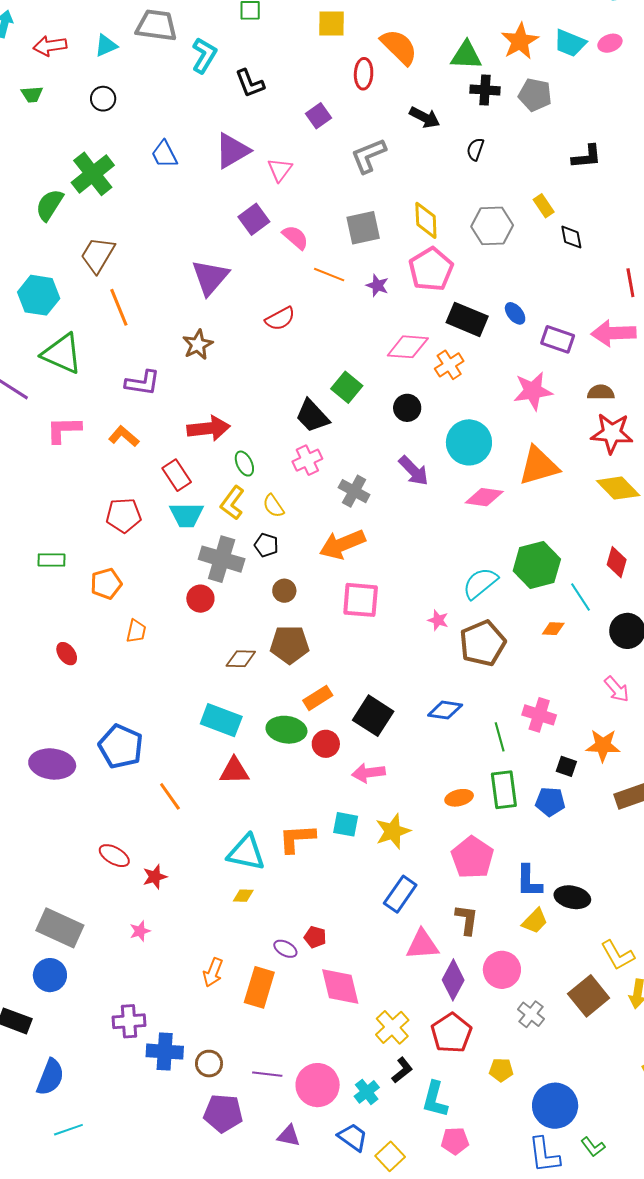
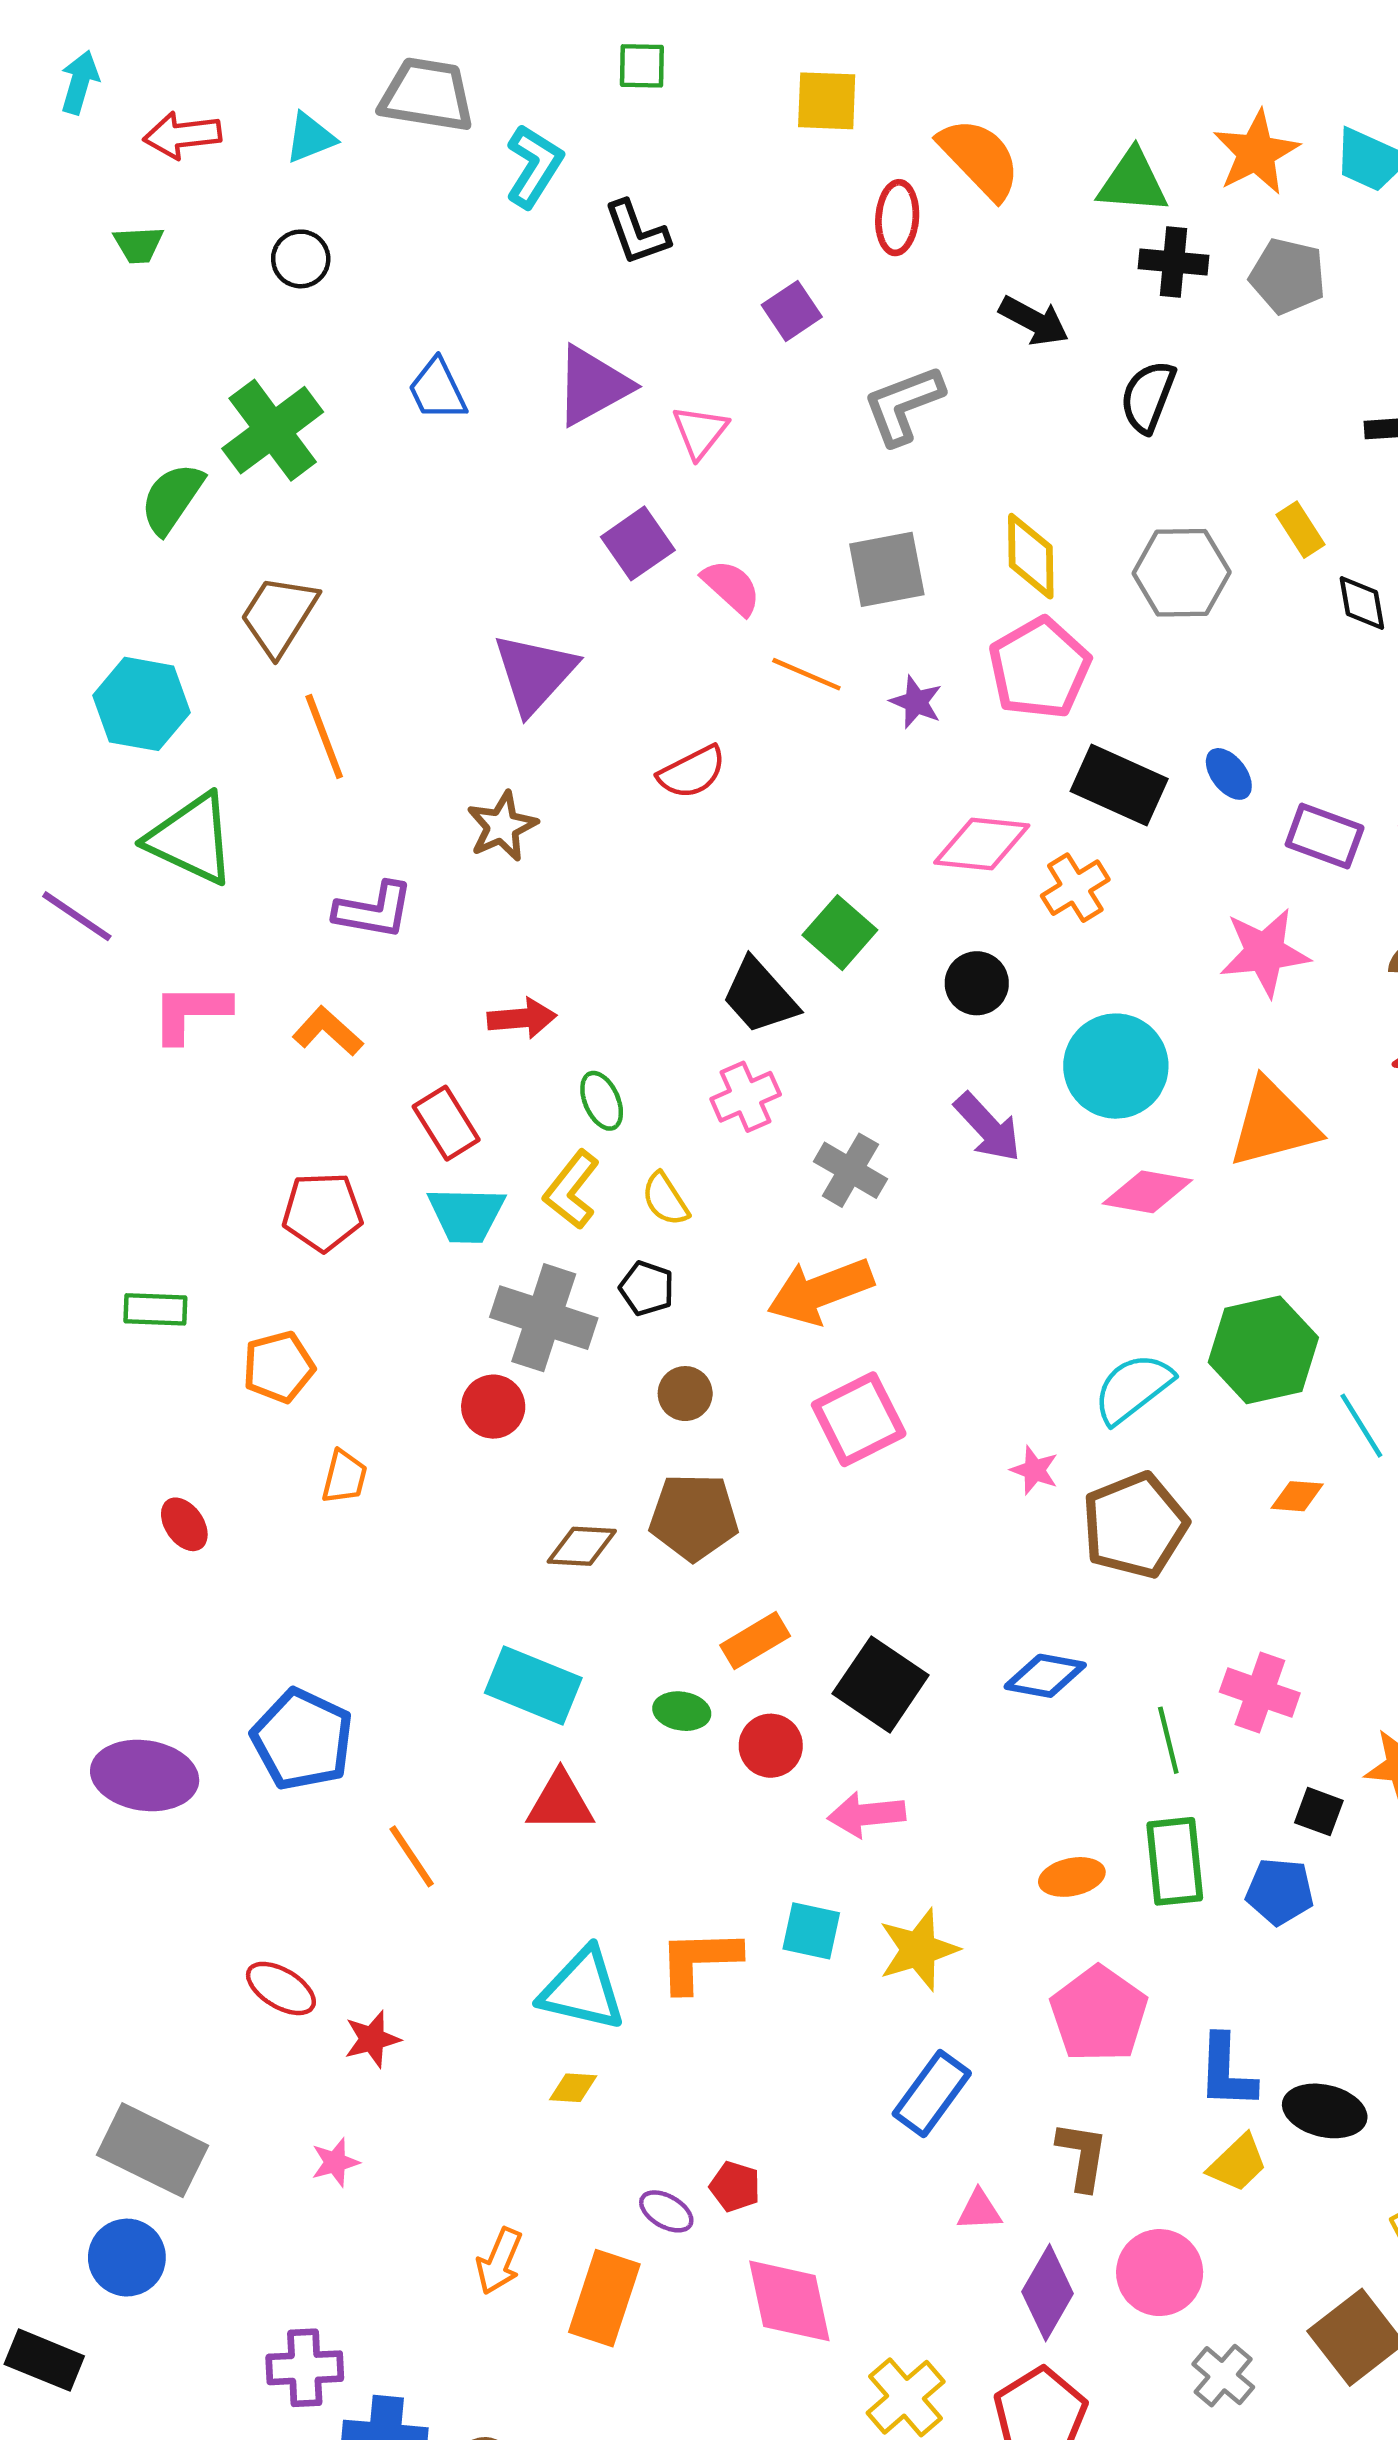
black semicircle: (475, 149) -> (1148, 397), size x1.4
red arrow: (209, 428) -> (522, 1018), size x0.7
pink square: (361, 600) -> (859, 1419), turned -33
green ellipse: (286, 730) -> (682, 1711), size x0.6
pink triangle: (422, 945) -> (979, 2210), size x0.6

